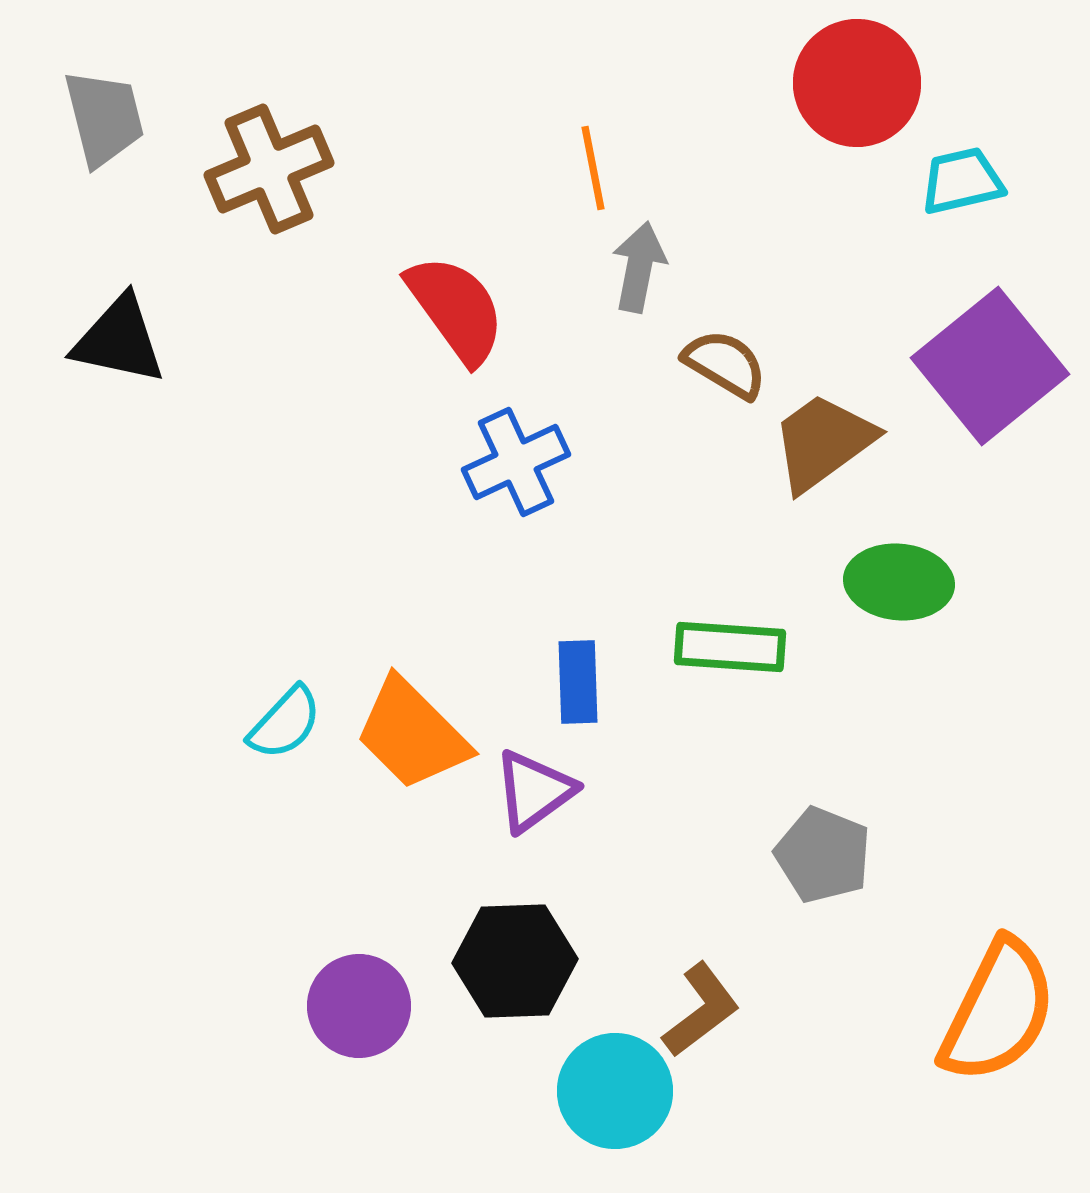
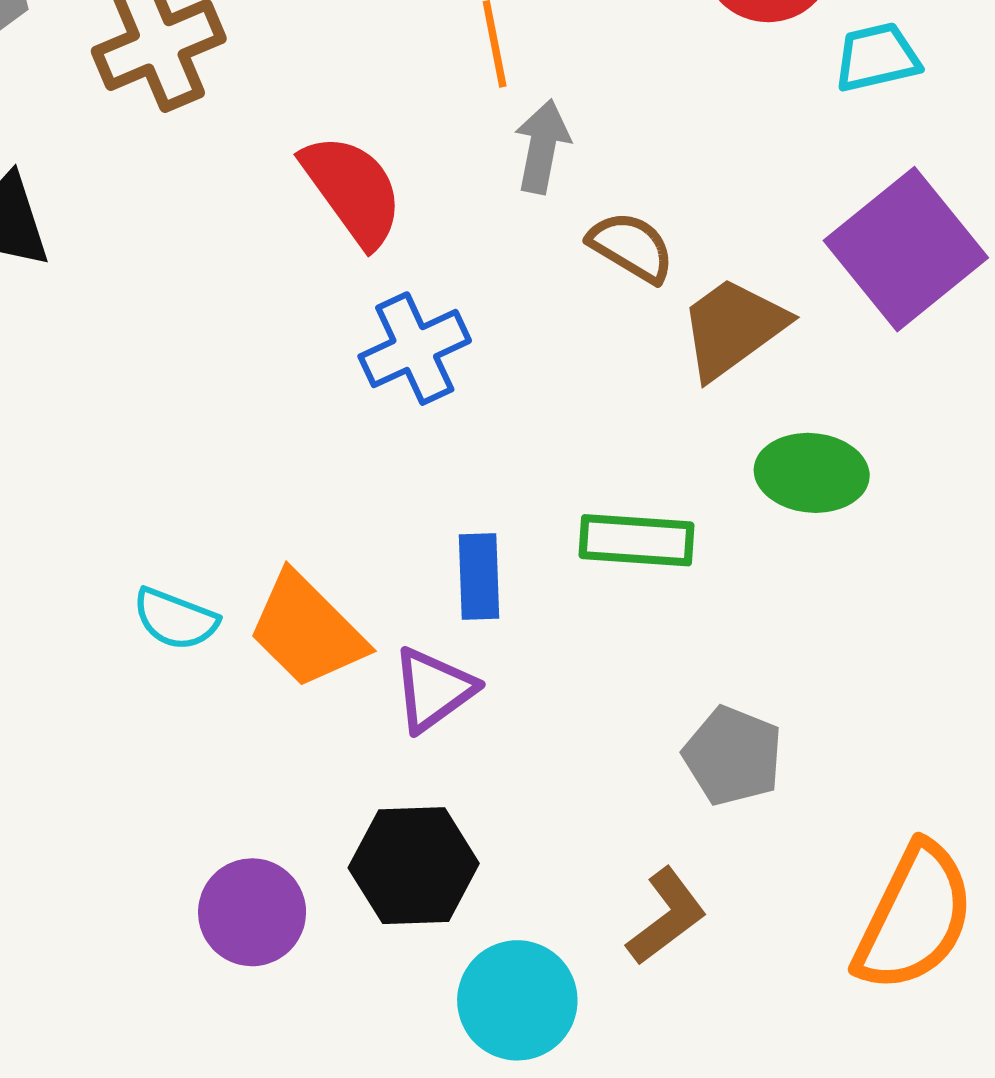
cyan semicircle: (285, 723) -> (175, 619), turned 68
brown L-shape: (701, 1010) -> (667, 916), moved

